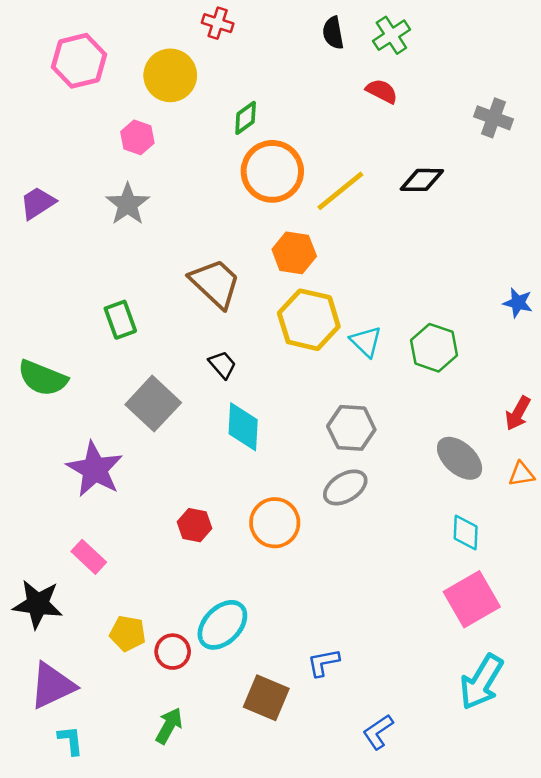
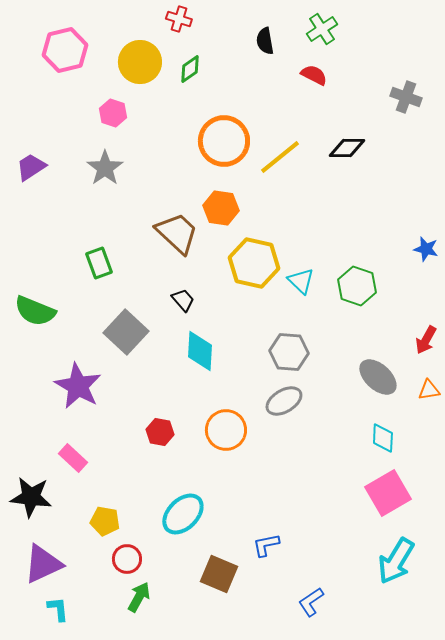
black semicircle: (333, 33) -> (265, 41), moved
green diamond: (246, 118) -> (190, 69), moved
orange hexagon: (294, 253) -> (221, 208), moved
red circle: (173, 652) -> (127, 559), moved

